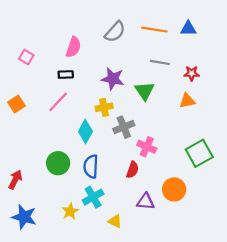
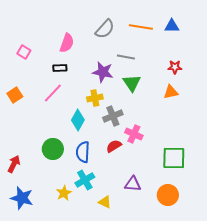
gray line: (160, 62) -> (126, 57), moved
green square: (199, 153) -> (174, 158), moved, turned 30
red semicircle: (132, 170) -> (114, 146), moved, turned -140
orange circle: (174, 189) -> (168, 195), moved

